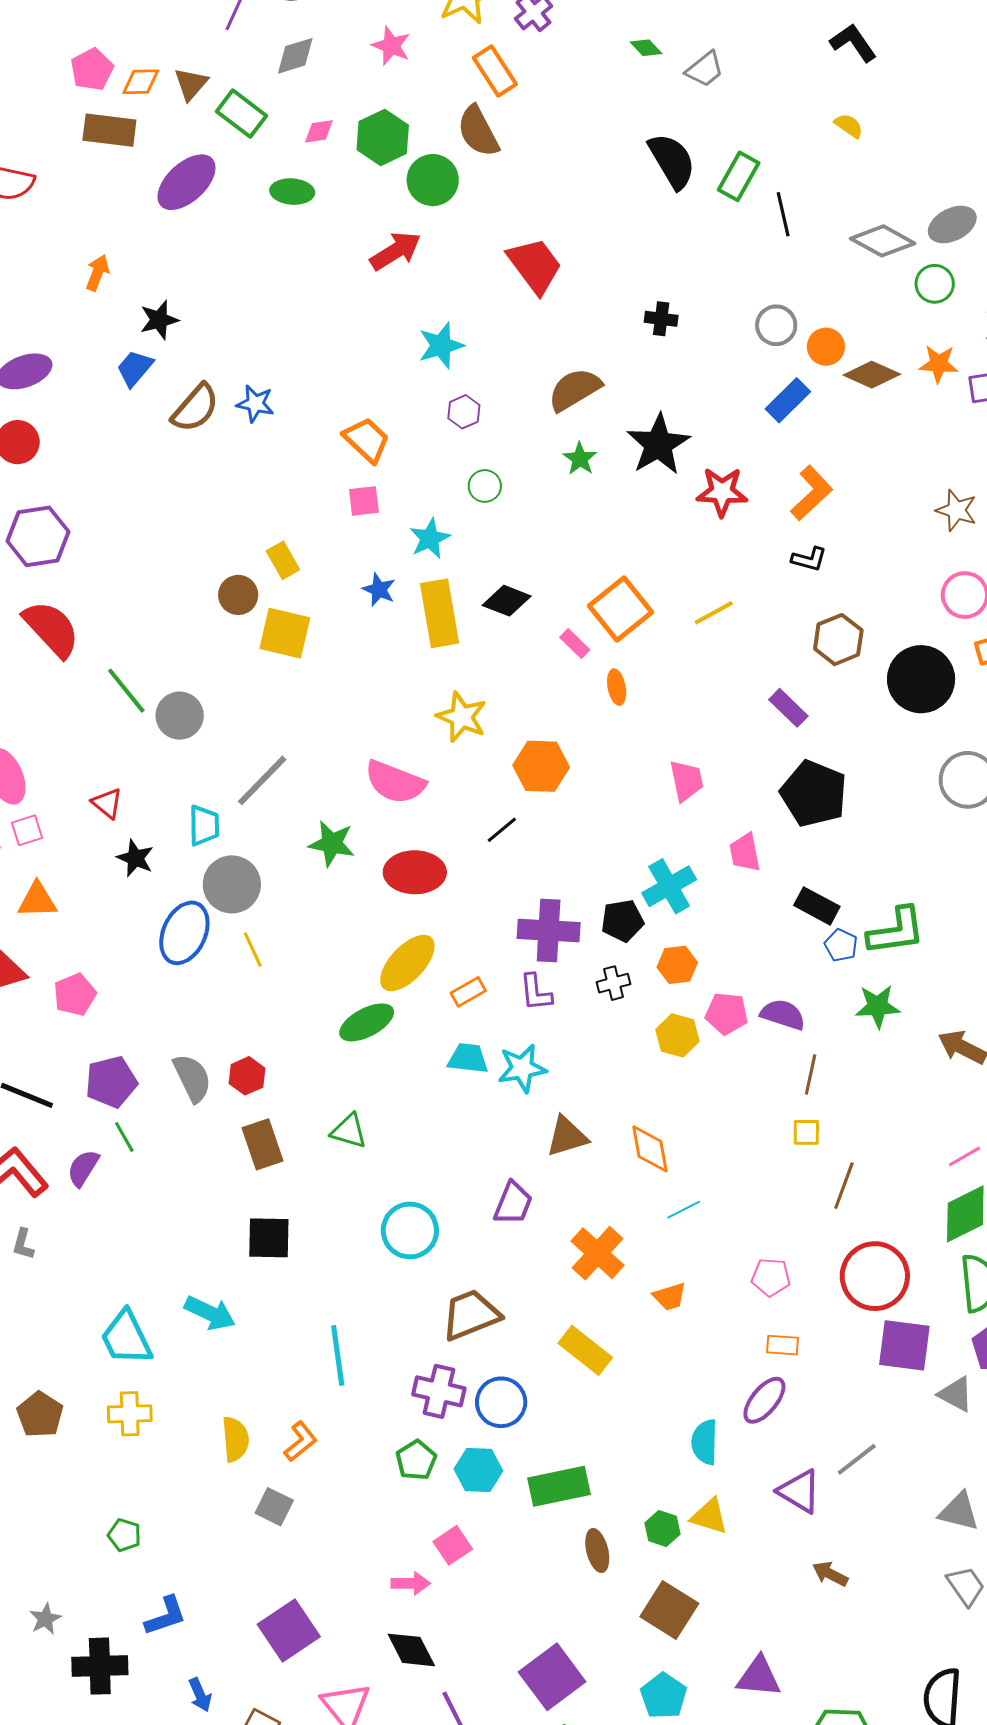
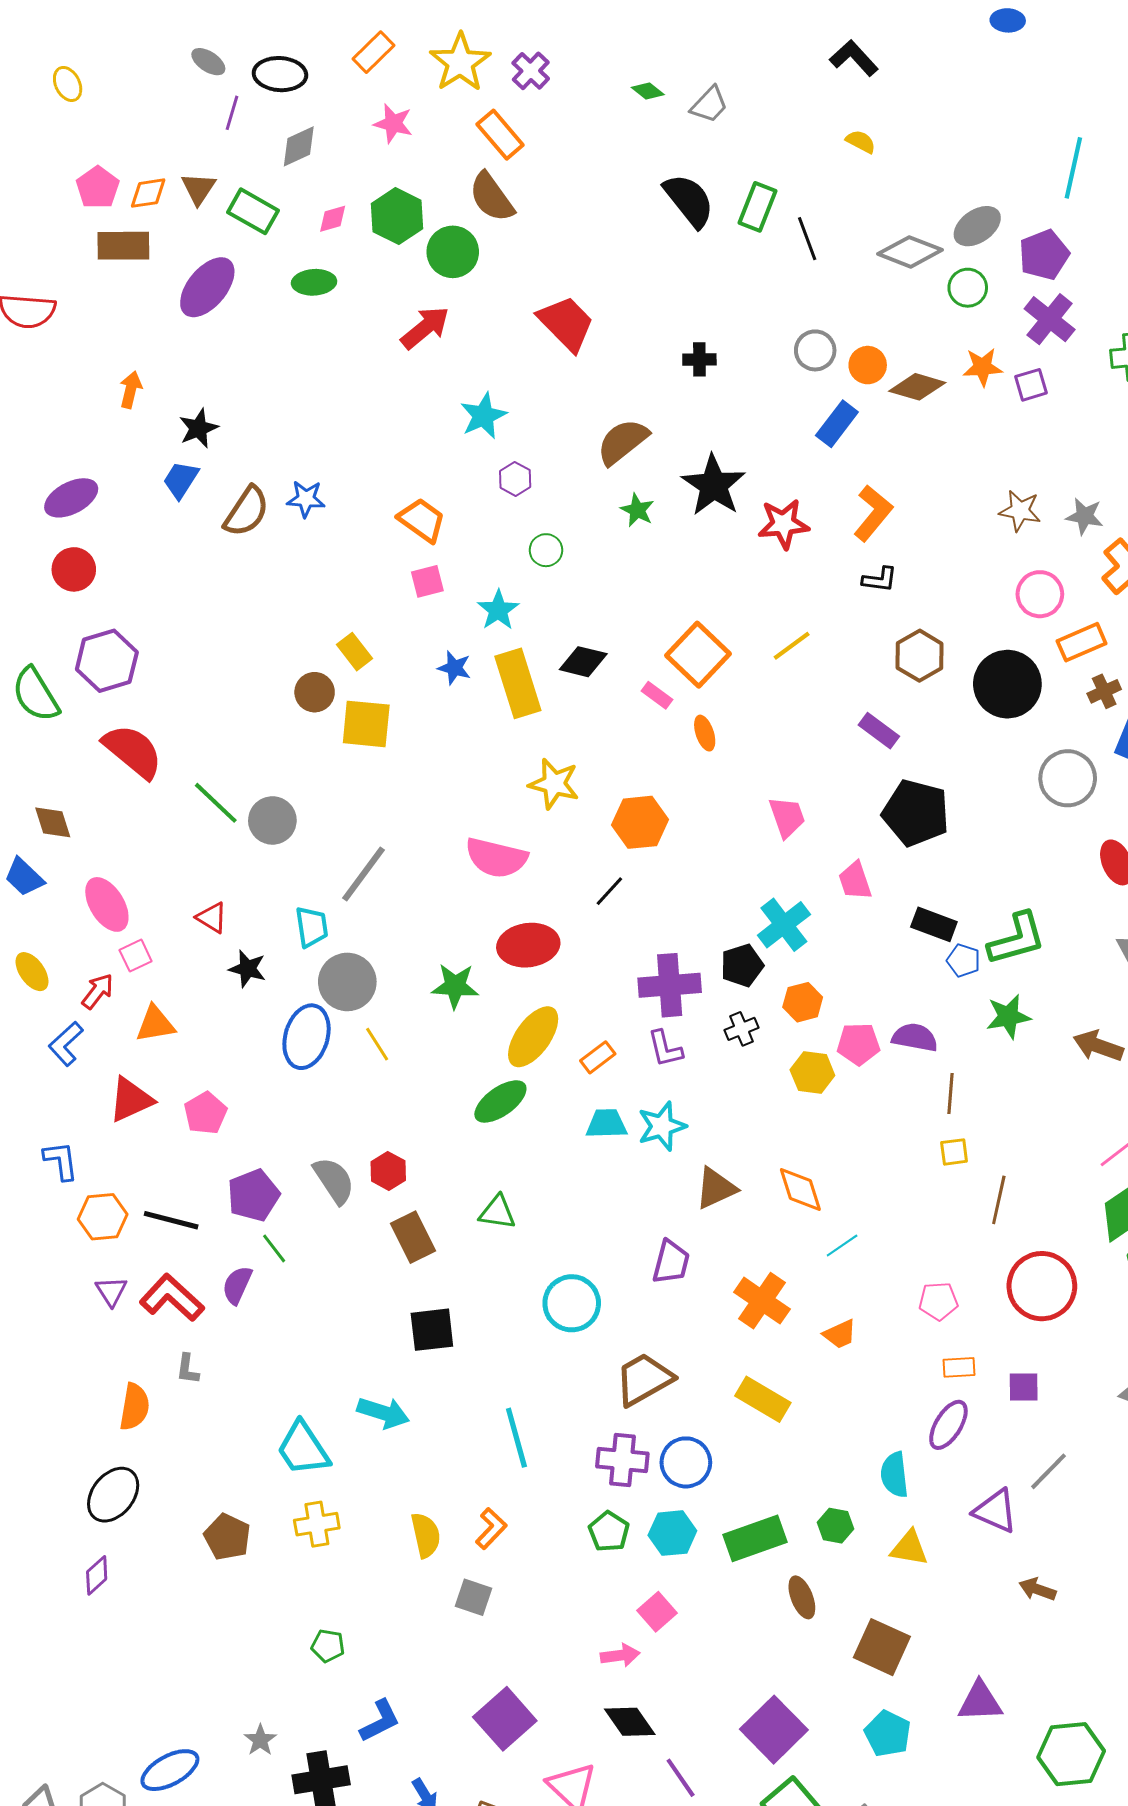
green star: (332, 844) -> (455, 986), moved
purple square: (904, 1345) -> (1024, 1387), moved, size x0.6
green hexagon: (663, 1528) -> (835, 1526), moved

